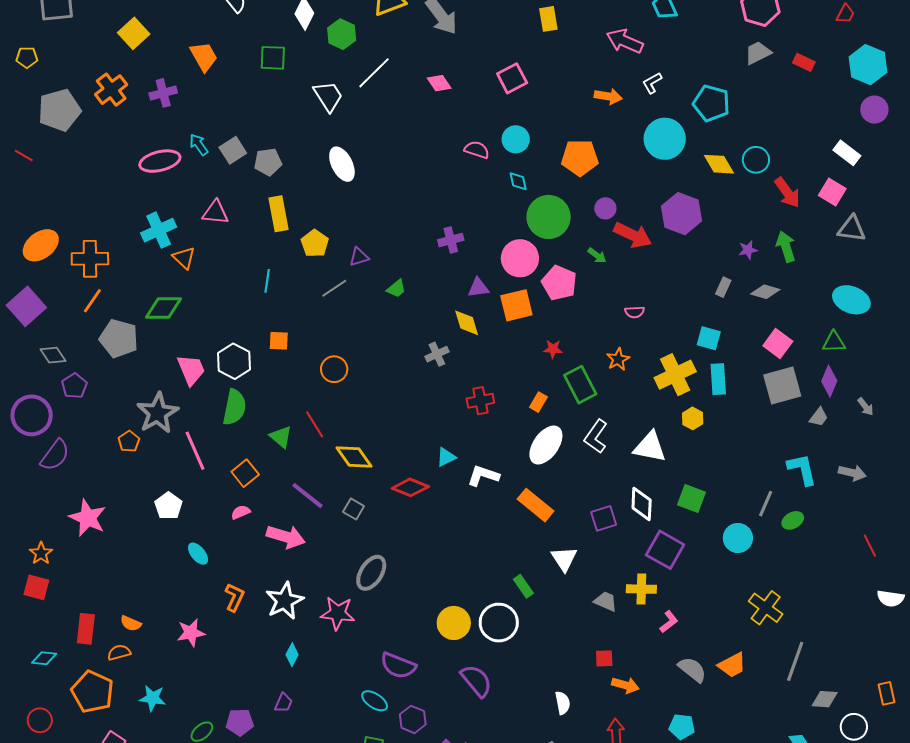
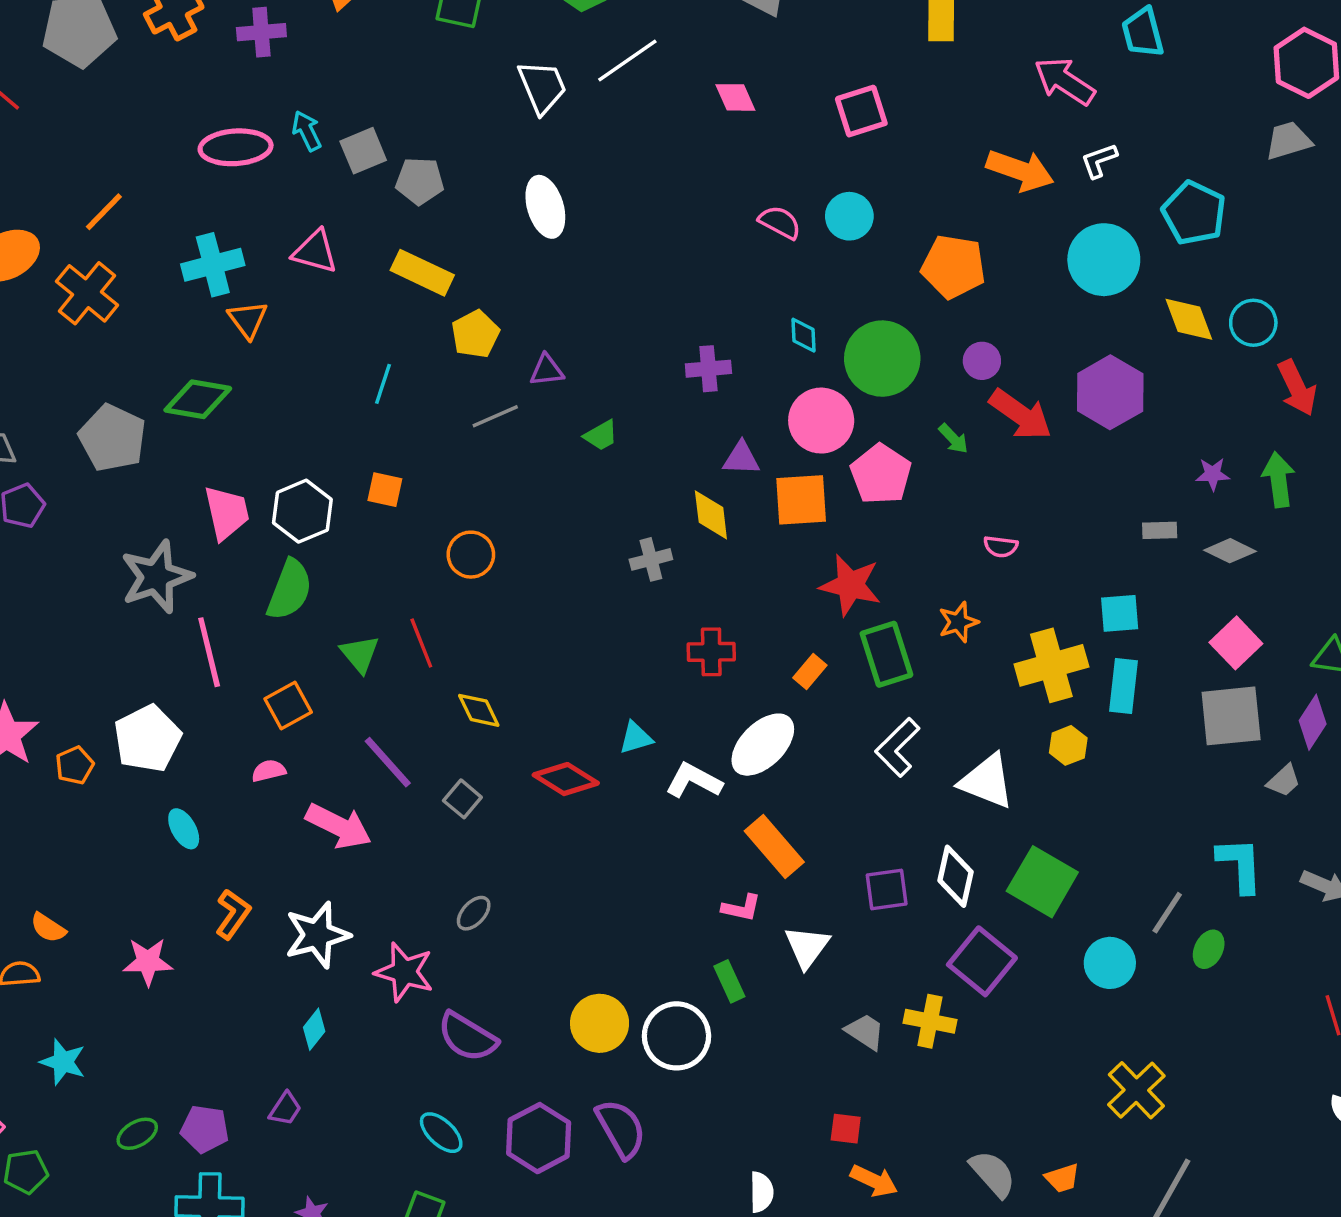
orange arrow: (608, 96) -> (1020, 170), size x1.4
cyan diamond: (518, 181) -> (804, 335), moved
yellow rectangle: (278, 214) -> (422, 273), turned -64
orange cross: (90, 259) -> (87, 293), turned 30
gray rectangle: (723, 287) -> (1160, 530), turned 54
orange line: (92, 301) -> (104, 212), moved
cyan square: (709, 338) -> (1120, 613), turned -30
red star: (553, 349) -> (850, 585), size x1.8
orange pentagon: (129, 441) -> (75, 765), moved
white ellipse: (546, 445) -> (763, 745), moved
yellow diamond: (354, 457) -> (479, 710), size x0.7
green square: (691, 498) -> (1042, 882), size x1.4
white pentagon: (169, 506) -> (148, 739), size x1.4
green ellipse: (793, 520) -> (1209, 949), turned -45
gray ellipse: (371, 573) -> (474, 913), size x0.6
pink L-shape: (669, 622) -> (741, 908), moved, turned 40
orange trapezoid: (732, 665) -> (1062, 1178), size x0.7
purple semicircle: (398, 666) -> (467, 1037), moved
purple hexagon: (413, 719) -> (539, 1138), moved, size x1.4

